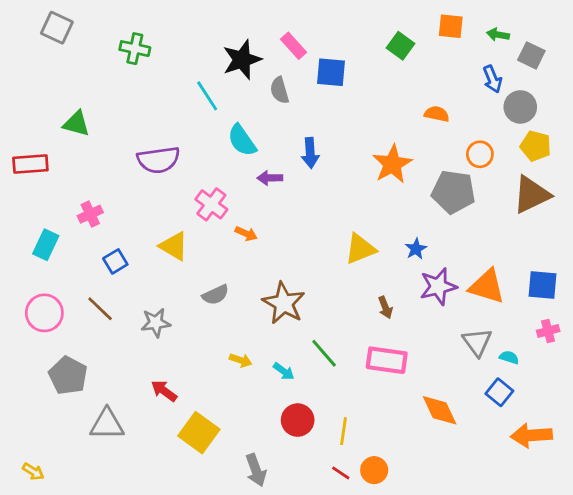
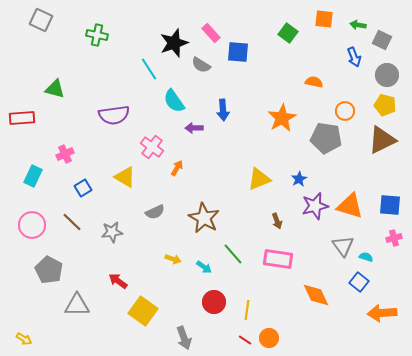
gray semicircle: (280, 90) -> (201, 65), turned -42
gray circle: (520, 107) -> (387, 75), moved
orange arrow: (246, 234) -> (177, 168), turned -84

